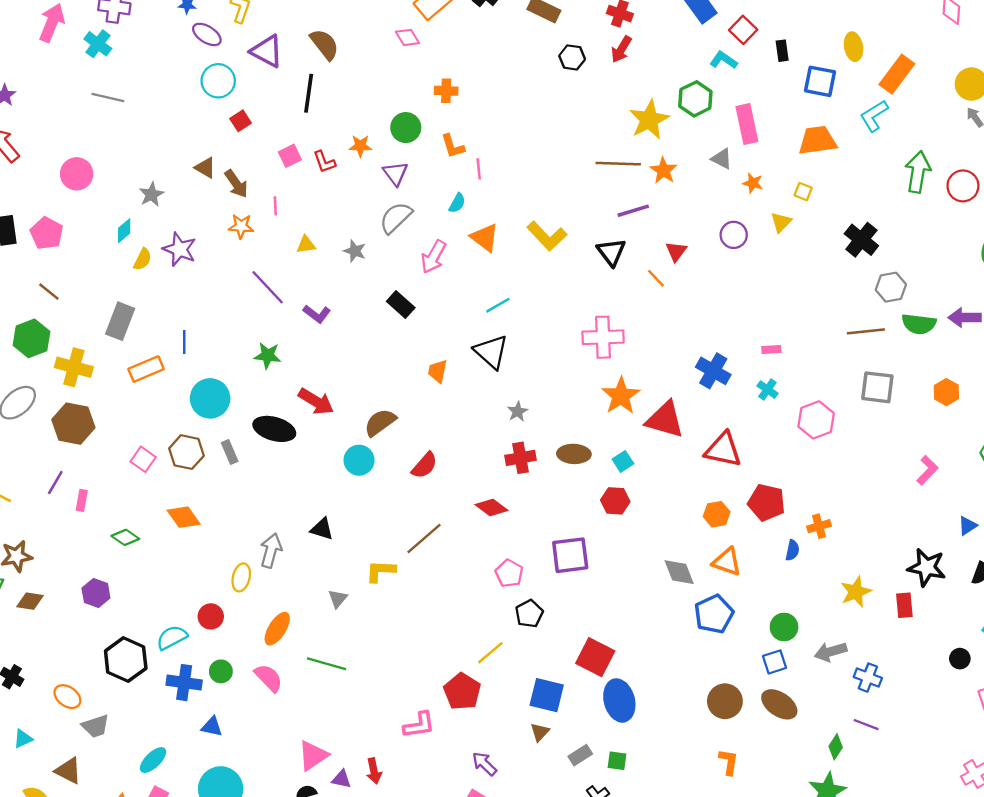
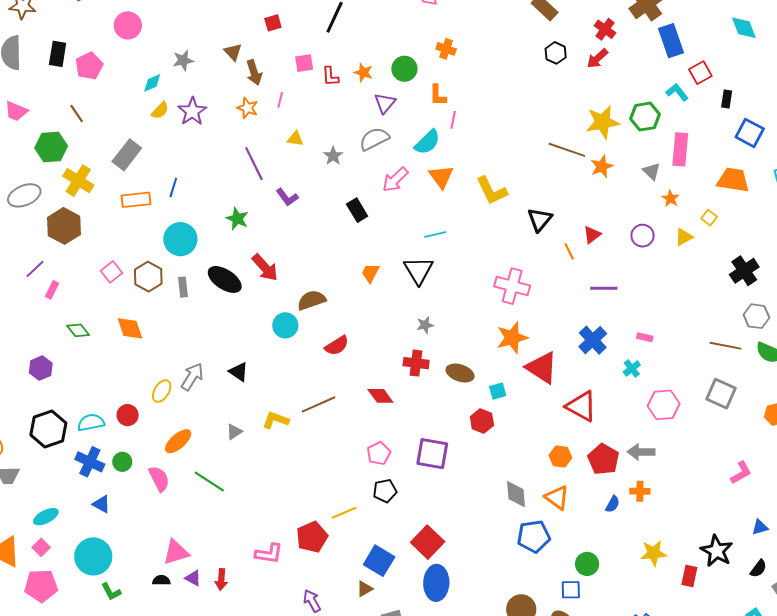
cyan semicircle: (457, 203) -> (427, 142), size x1.6
purple line: (633, 211) -> (604, 288), moved
gray arrow: (831, 652) -> (641, 452), moved

